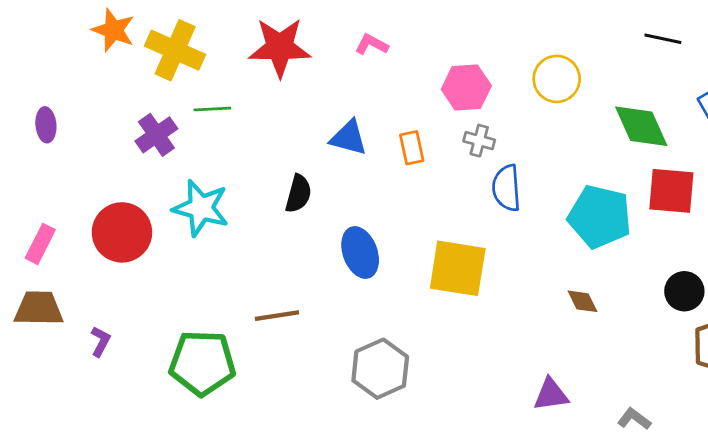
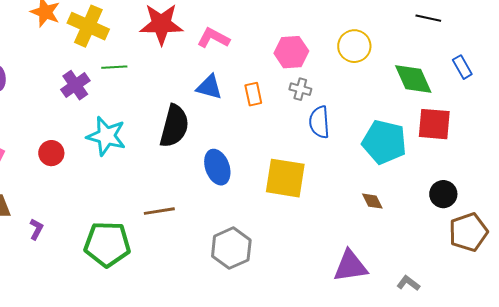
pink L-shape: (372, 44) -> (213, 38), moved, size x1.4
black semicircle: (298, 194) -> (174, 126), size x1.6
red circle: (122, 232) -> (51, 153), size x0.6
purple triangle: (551, 395) -> (350, 266), size x1.4

